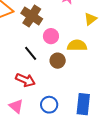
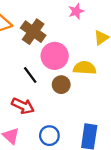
pink circle: (51, 36) -> (55, 56), size x1.5

